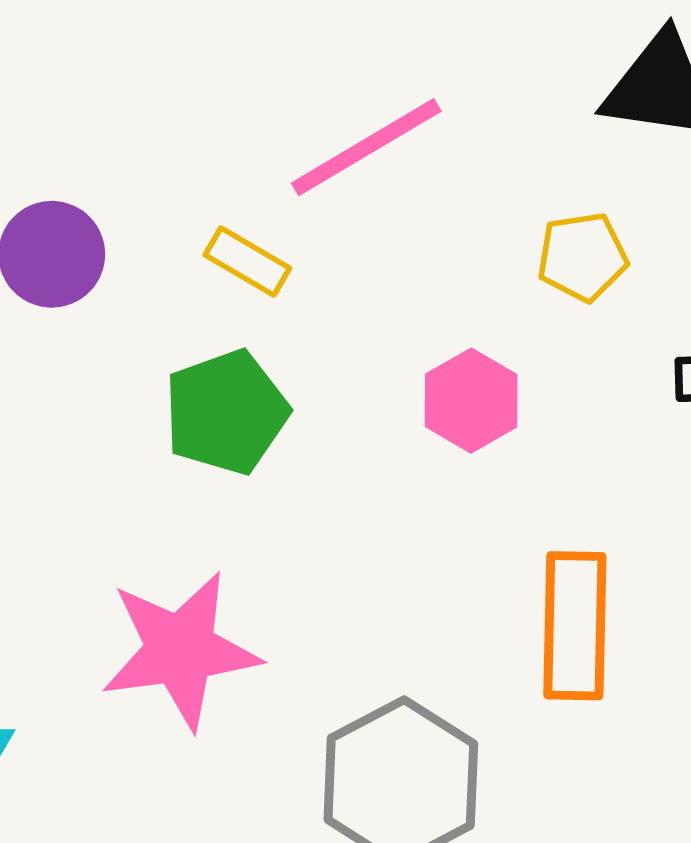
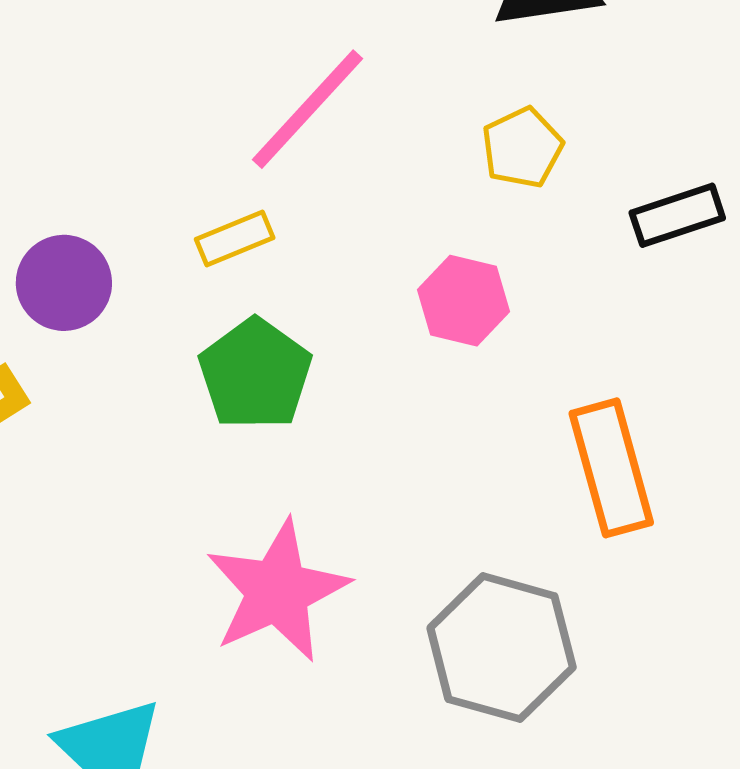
yellow rectangle: (247, 262) -> (235, 239), turned -36

